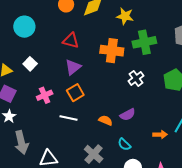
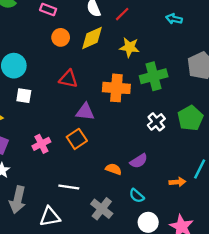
white square: (30, 64) -> (24, 96), moved, turned -32
purple triangle: (73, 67) -> (85, 112), moved, turned 48
white cross: (136, 78) -> (156, 122), moved
white line: (69, 118) -> (69, 187), moved
gray arrow: (21, 142) -> (18, 200), turned 30

